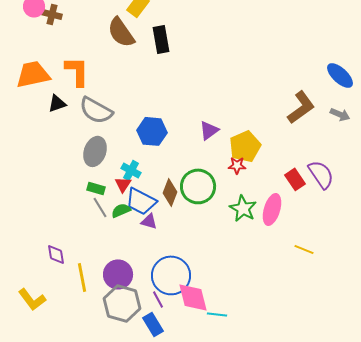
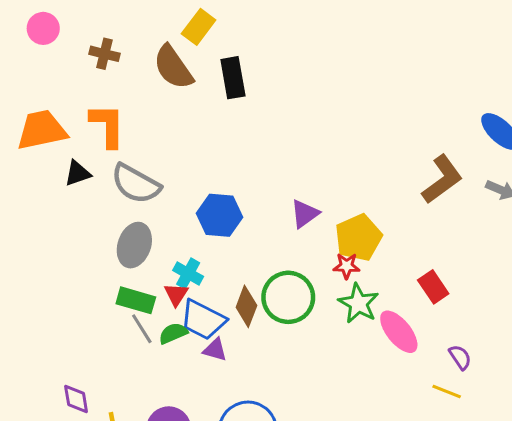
brown cross: (52, 14) -> (104, 54), moved
purple semicircle: (321, 174) -> (460, 357), moved, size x0.6
green rectangle: (96, 188) -> (136, 300), size x1.4
green star: (243, 208) -> (358, 303), moved
pink ellipse: (272, 209) -> (399, 332), turned -56

